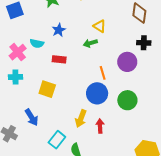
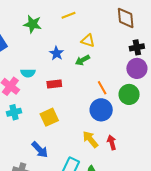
blue star: (59, 30) -> (57, 53), moved
purple circle: (127, 62) -> (137, 68), moved
yellow square: (47, 89) -> (49, 117), turned -30
green circle: (127, 100) -> (129, 94), moved
yellow arrow: (81, 119) -> (90, 139), turned 132

